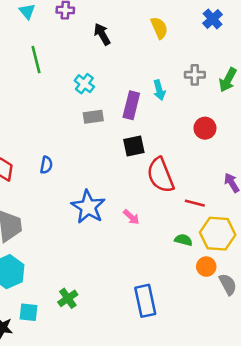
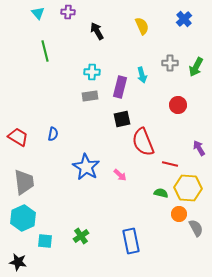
cyan cross: (84, 84) -> (92, 72), moved, turned -35
green cross: (68, 298) -> (81, 236), moved
cyan square: (28, 312) -> (45, 241), moved

